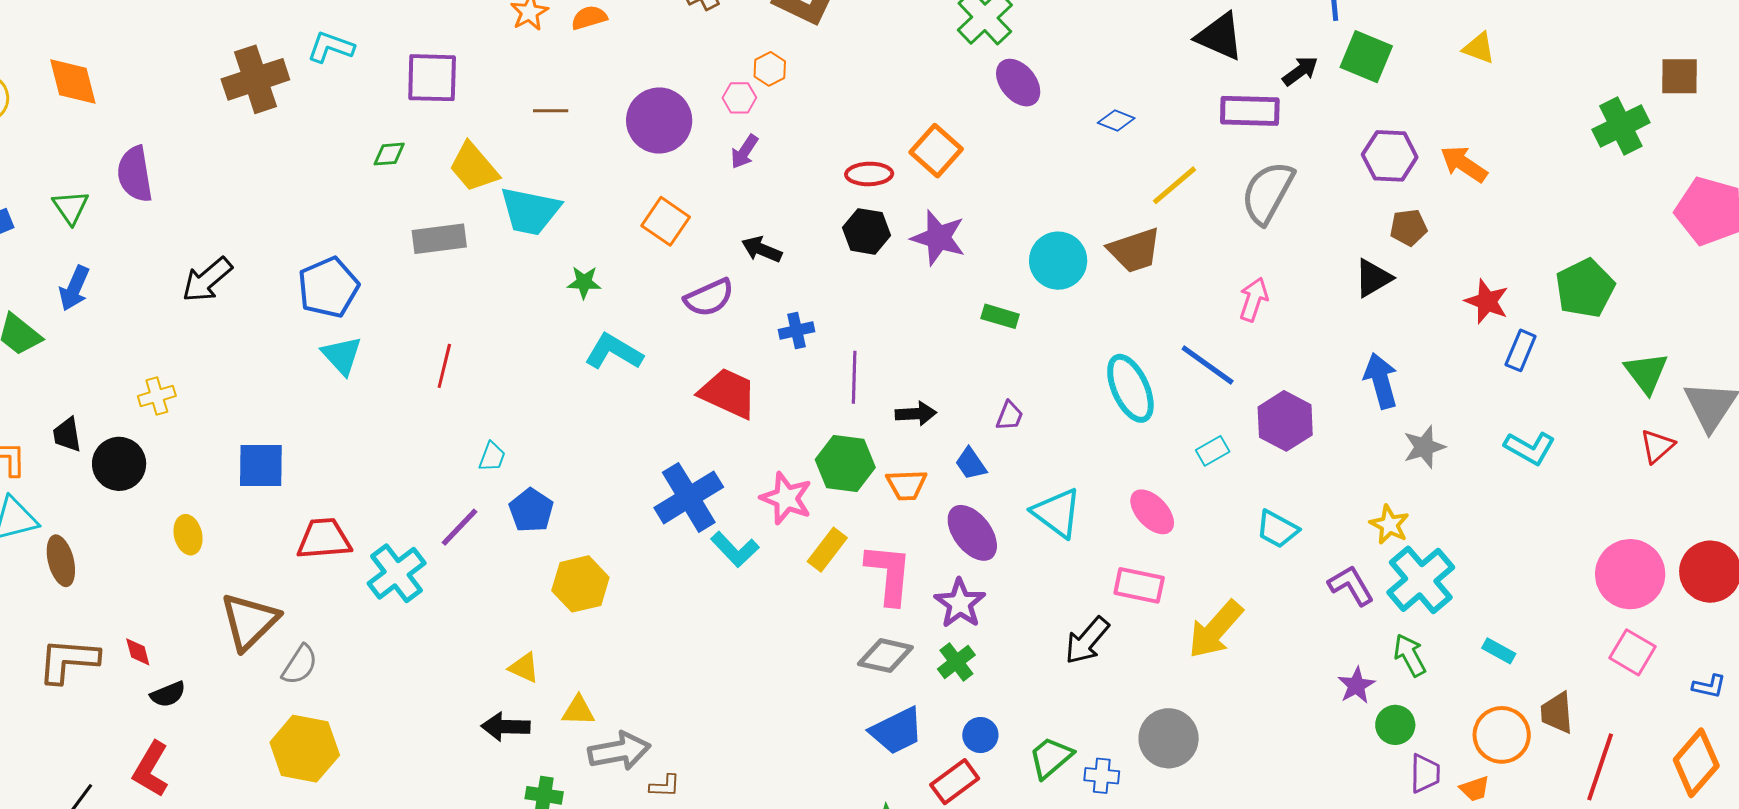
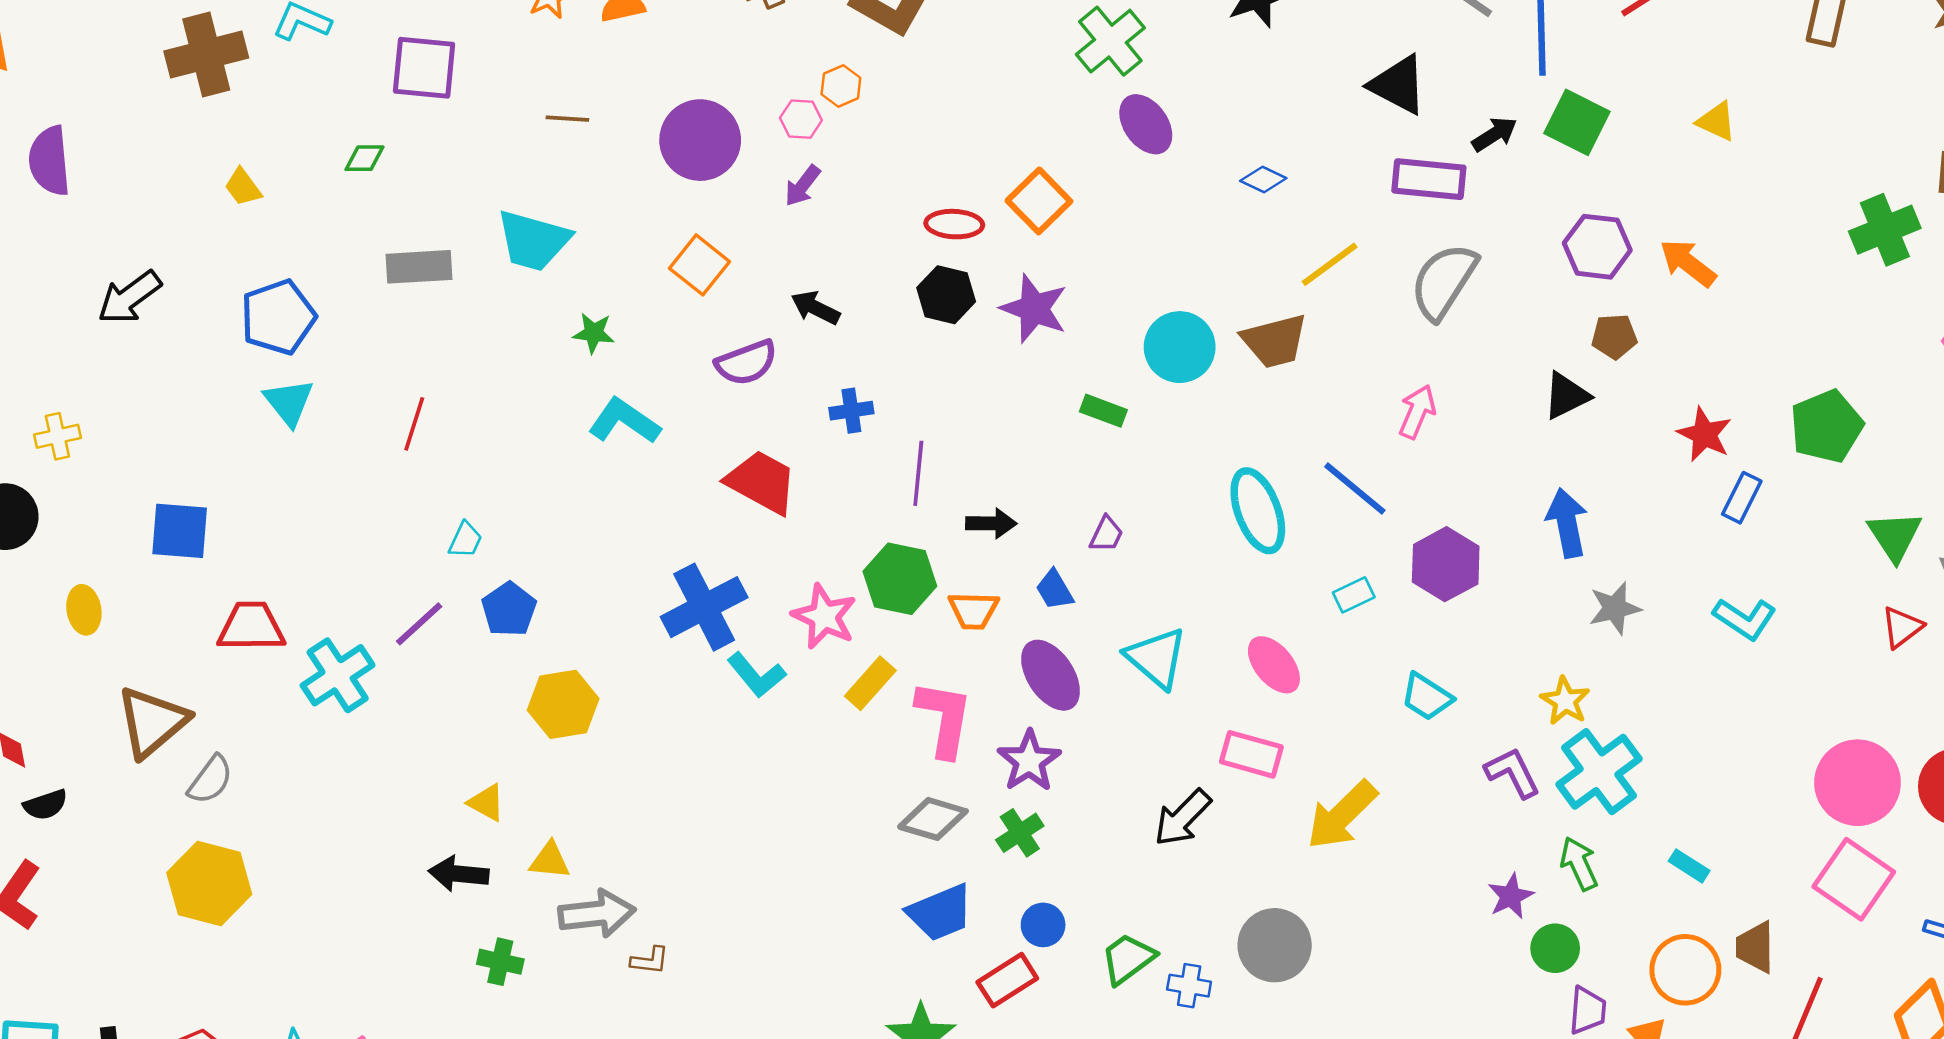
yellow trapezoid: (474, 167) -> (243, 187), moved, size x0.6
pink square: (1632, 652) -> (1854, 879), size x1.4

